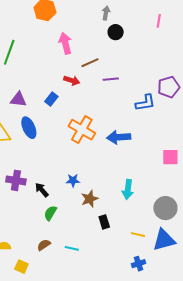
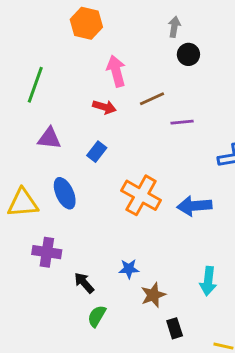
red arrow: (72, 80) -> (104, 107), moved
purple triangle: (18, 99) -> (49, 138), moved
purple cross: (16, 180) -> (47, 252), moved

